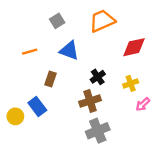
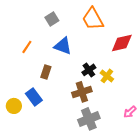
orange trapezoid: (102, 21) -> (93, 19), turned -95
orange line: (30, 52) -> (27, 47), turned -40
yellow cross: (131, 83) -> (107, 76), moved, turned -32
pink arrow: (143, 104) -> (130, 112), moved

